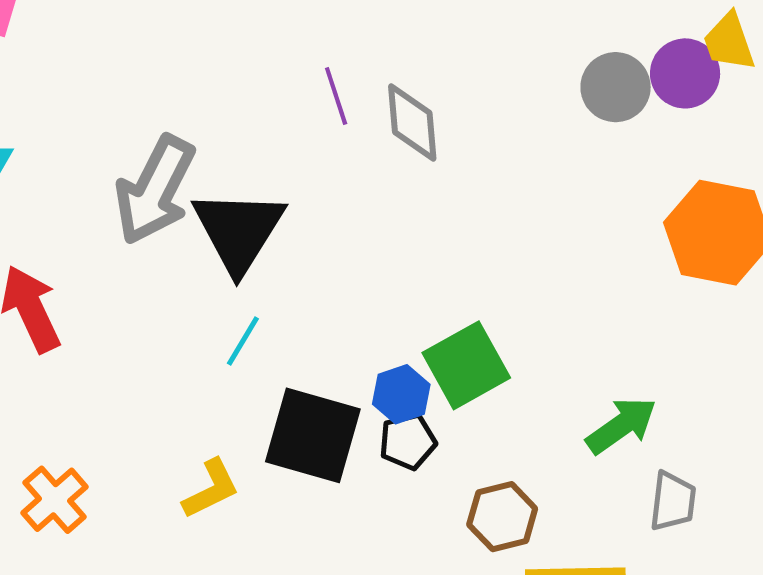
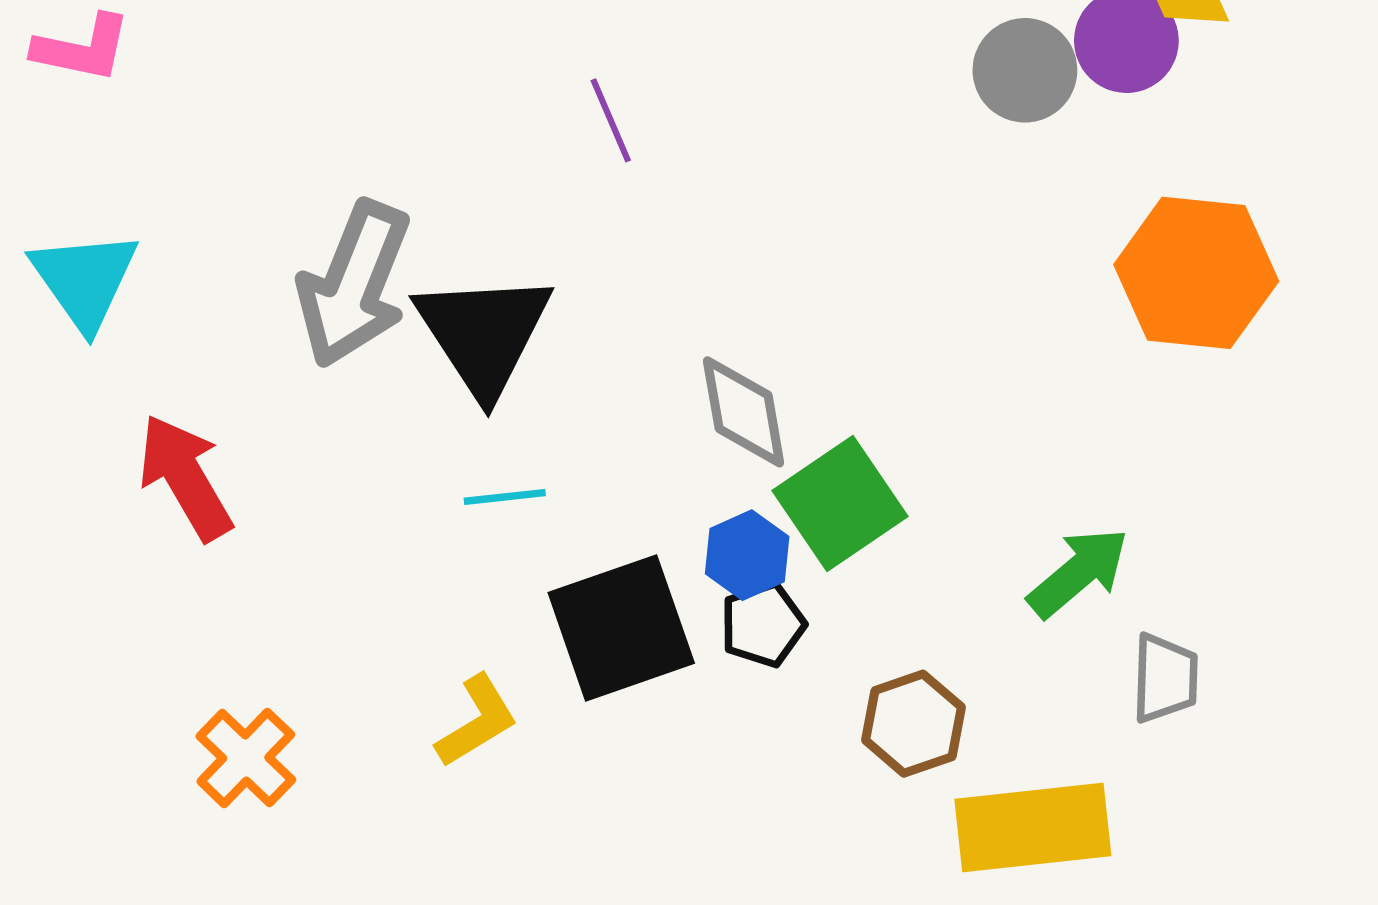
gray diamond: (412, 122) -> (744, 412), moved
cyan line: (243, 341) -> (505, 497), turned 58
black square: (313, 435) -> (621, 628), turned -30

